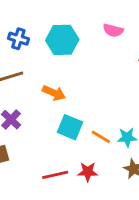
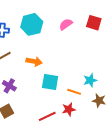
pink semicircle: (113, 30) -> (66, 24), moved, turned 144
orange line: (101, 137) -> (74, 92), moved

